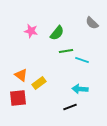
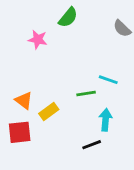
green semicircle: (57, 33) -> (68, 17), moved
green line: (66, 51) -> (86, 94), moved
cyan arrow: (80, 89) -> (105, 120), turned 91

